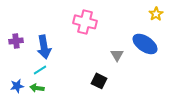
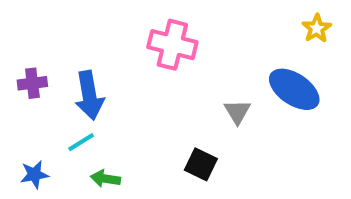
green arrow: (37, 88) -> (105, 179), moved

